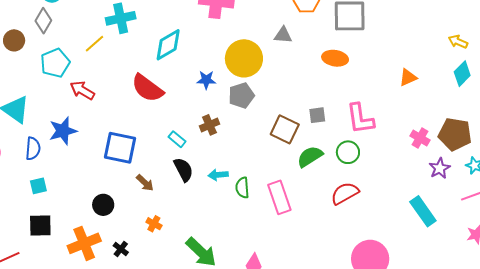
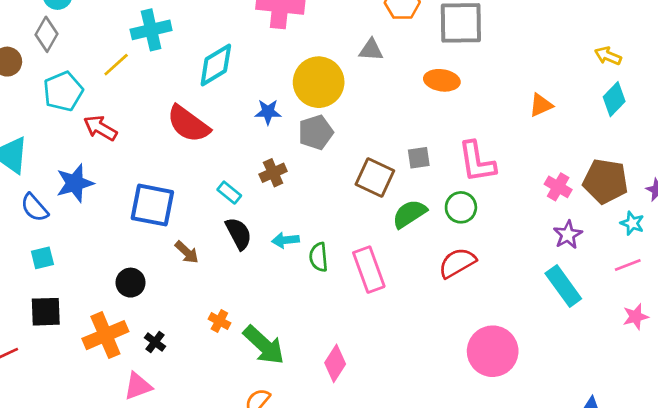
blue semicircle: (33, 149) -> (34, 208), turned 135
purple star: (440, 168) -> (568, 235), moved
orange cross: (154, 224) -> (219, 321), moved

